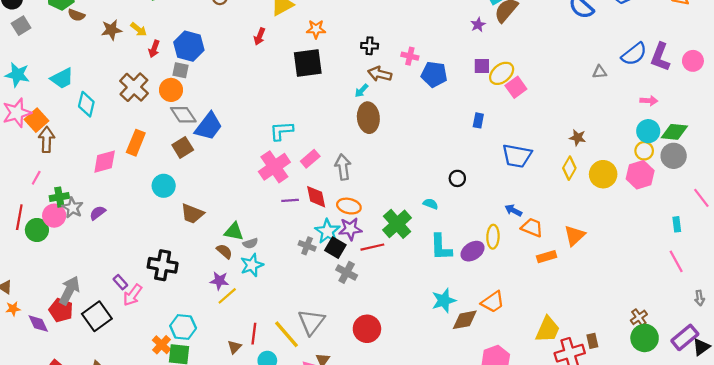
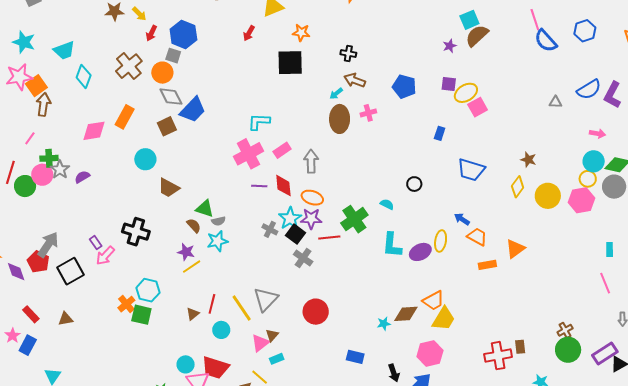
pink cross: (410, 56) -> (368, 113), moved, turned -35
cyan star: (444, 300) -> (384, 324), moved, size x0.6
yellow trapezoid: (548, 330) -> (444, 319), moved

